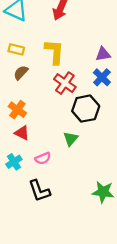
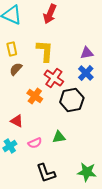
yellow rectangle: (16, 49) -> (12, 49), turned 64
orange cross: (17, 110) -> (35, 96), moved
green triangle: (71, 139) -> (59, 137), moved, turned 40
black L-shape: (39, 191) -> (46, 173), moved

